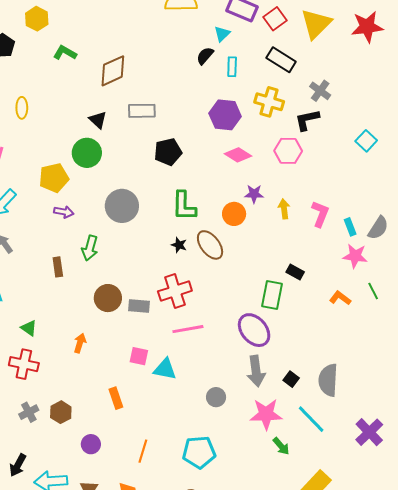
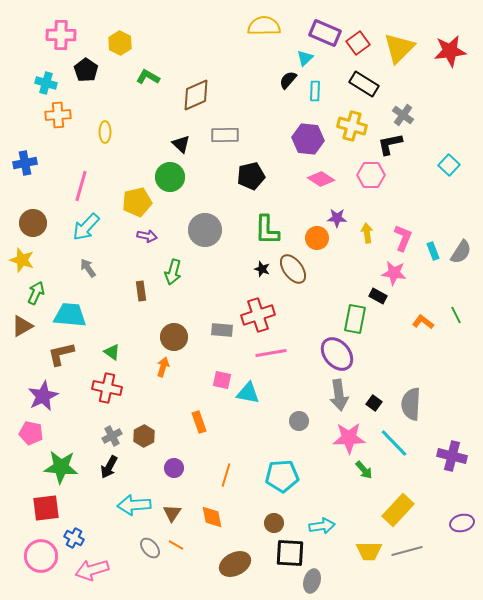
pink star: (355, 256) -> (394, 273), moved
brown circle: (108, 298) -> (174, 337), moved
purple cross: (369, 432) -> (452, 456), turned -32
black arrow: (18, 465) -> (109, 467), moved

